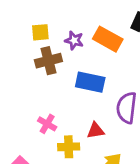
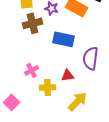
pink cross: (47, 124) -> (32, 70), turned 32

